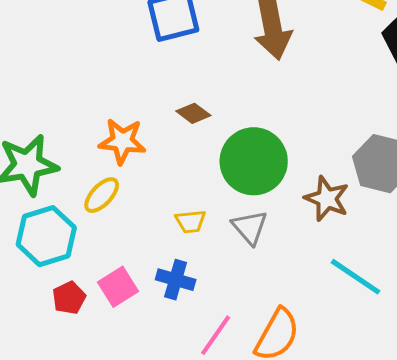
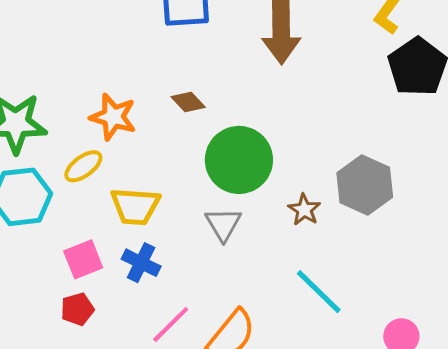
brown star: (327, 199) -> (304, 210), size x0.7
yellow trapezoid: (191, 221) -> (135, 206), moved, size x1.6
red pentagon: (69, 298) -> (77, 309), moved

